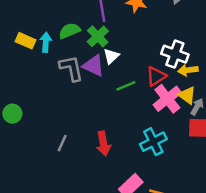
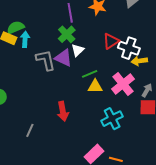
green semicircle: (70, 31) -> (16, 27), moved
red triangle: (156, 76) -> (111, 41), moved
yellow triangle: (187, 95) -> (95, 86), moved, turned -35
gray line: (62, 143) -> (30, 130), moved
red arrow: (103, 144) -> (63, 111), moved

